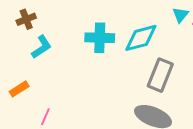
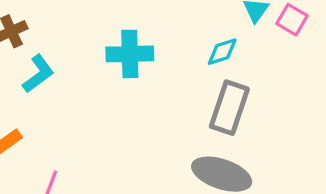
cyan diamond: (141, 38) -> (222, 52), moved, size x0.6

